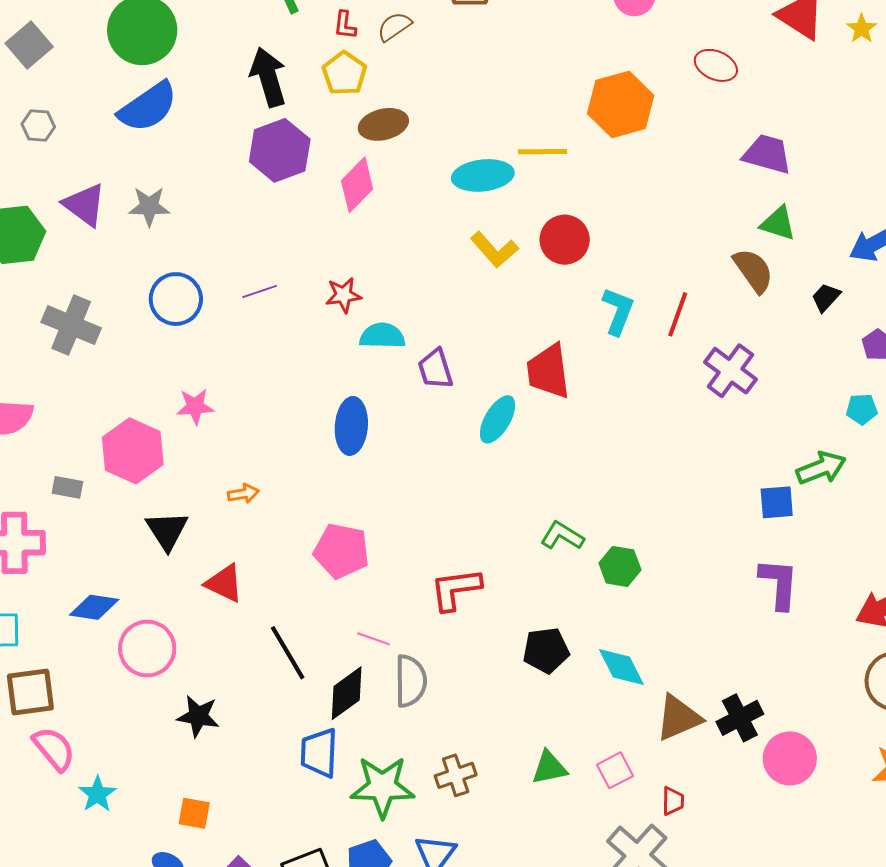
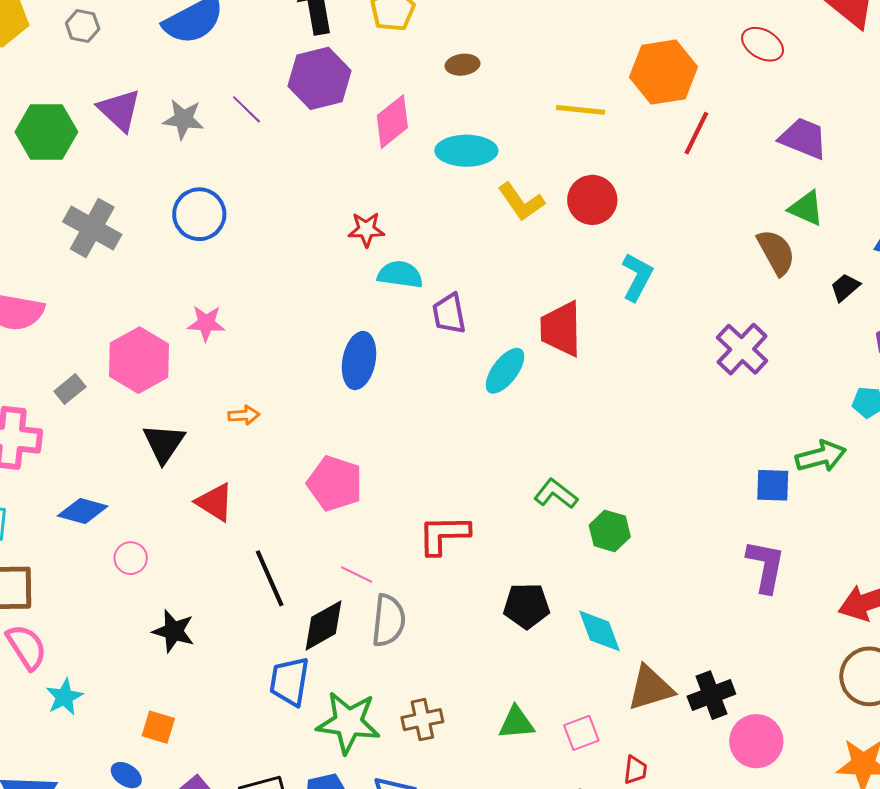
brown ellipse: (383, 124) -> (463, 65), moved, size x0.7
cyan ellipse: (483, 175) -> (466, 151), moved
purple line: (260, 291) -> (246, 109), moved, turned 56
red line: (678, 314) -> (696, 133), moved
gray rectangle: (67, 487) -> (70, 389), turned -56
pink circle: (147, 649) -> (131, 558), size x0.6

